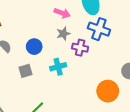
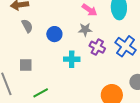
blue cross: (99, 29) -> (126, 46), moved
gray square: (26, 71) -> (26, 65), moved

